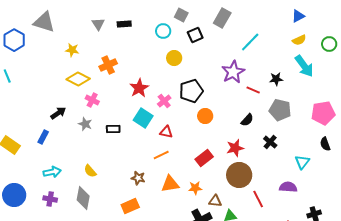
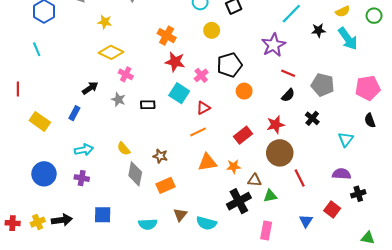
orange cross: (108, 65) -> (167, 36), moved, turned -36
black star: (276, 79) -> (318, 30), moved
red star: (139, 88) -> (175, 62), turned -30
red line: (253, 90) -> (288, 73), moved
red triangle: (166, 132) -> (203, 108), turned -40
brown star: (138, 178) -> (160, 156), moved
purple semicircle: (288, 187) -> (342, 174), moved
gray diamond: (83, 198) -> (135, 174), moved

